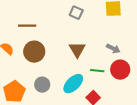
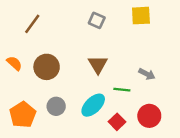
brown line: (27, 26) -> (32, 24), moved, turned -54
gray arrow: (113, 49) -> (147, 74), moved
red circle: (120, 70) -> (149, 116), moved

